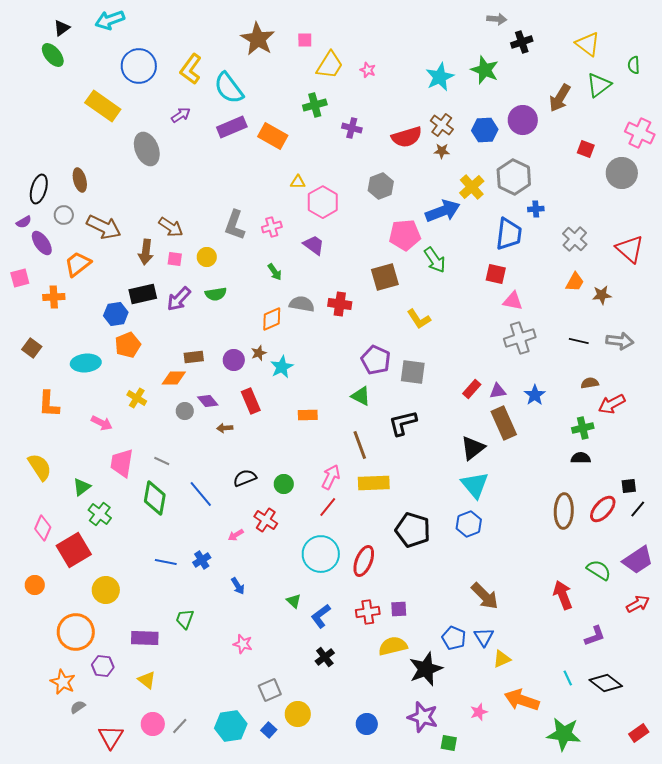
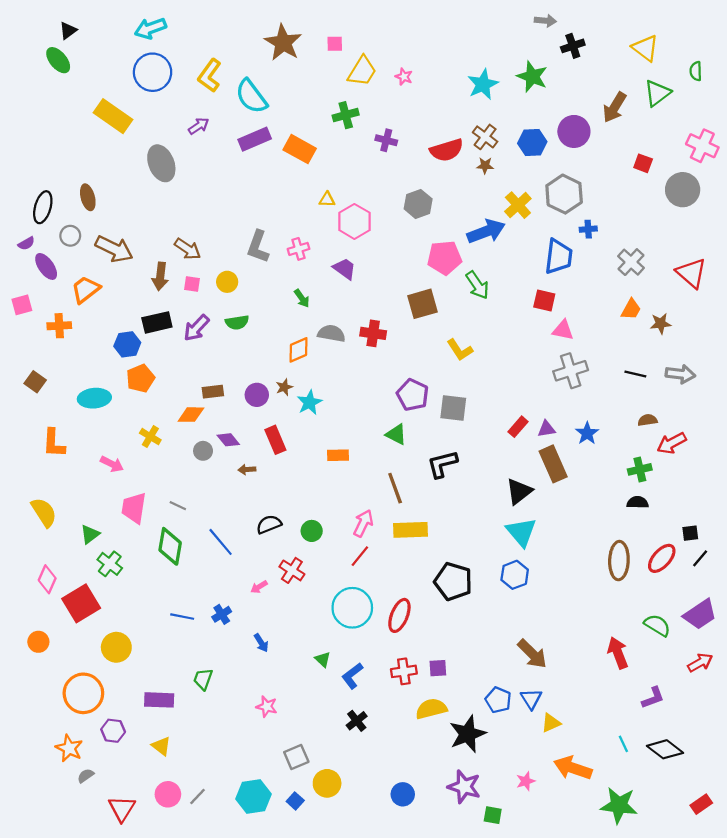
cyan arrow: (110, 20) -> (150, 28), moved

